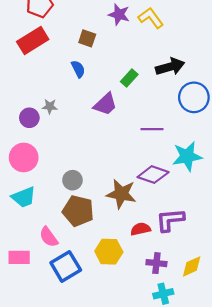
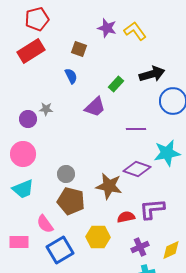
purple cross: (156, 263) -> (140, 247), turned -30

